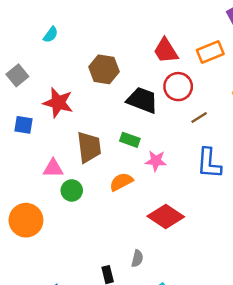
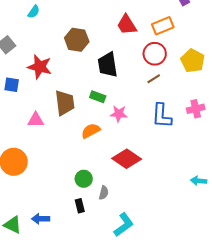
red circle: (178, 87) -> (155, 54), moved
black trapezoid: (142, 100) -> (108, 65), turned -120
green circle: (72, 190) -> (84, 179), moved

